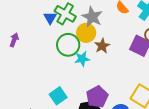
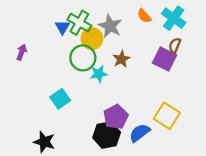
yellow circle: (86, 33) -> (92, 39), moved
cyan square: (58, 96) -> (60, 99), moved

